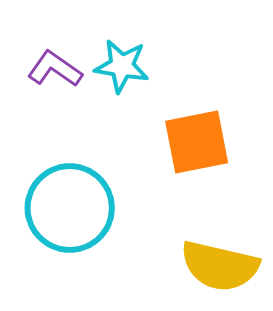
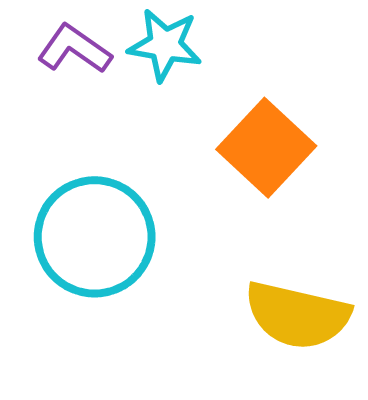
orange square: (197, 142) -> (266, 148), turned -36

